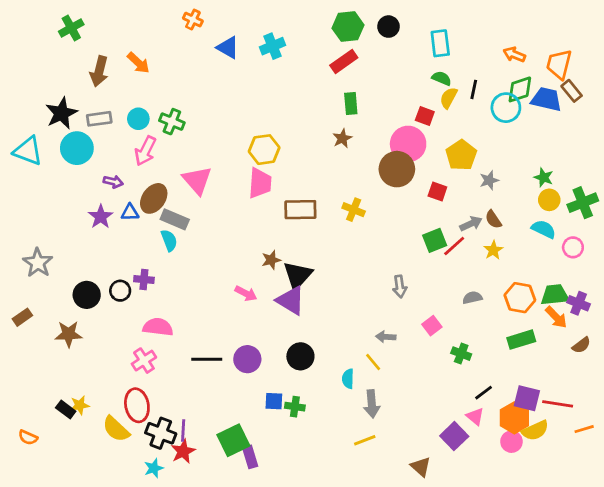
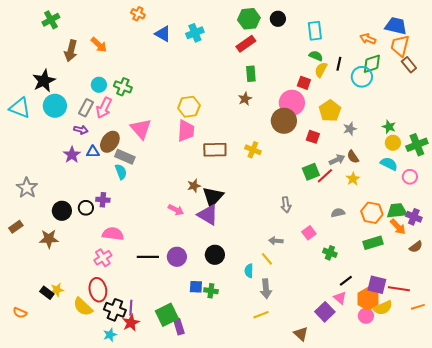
blue trapezoid: (546, 99) -> (396, 26), moved
gray rectangle: (99, 119) -> (86, 108), moved, turned -54

